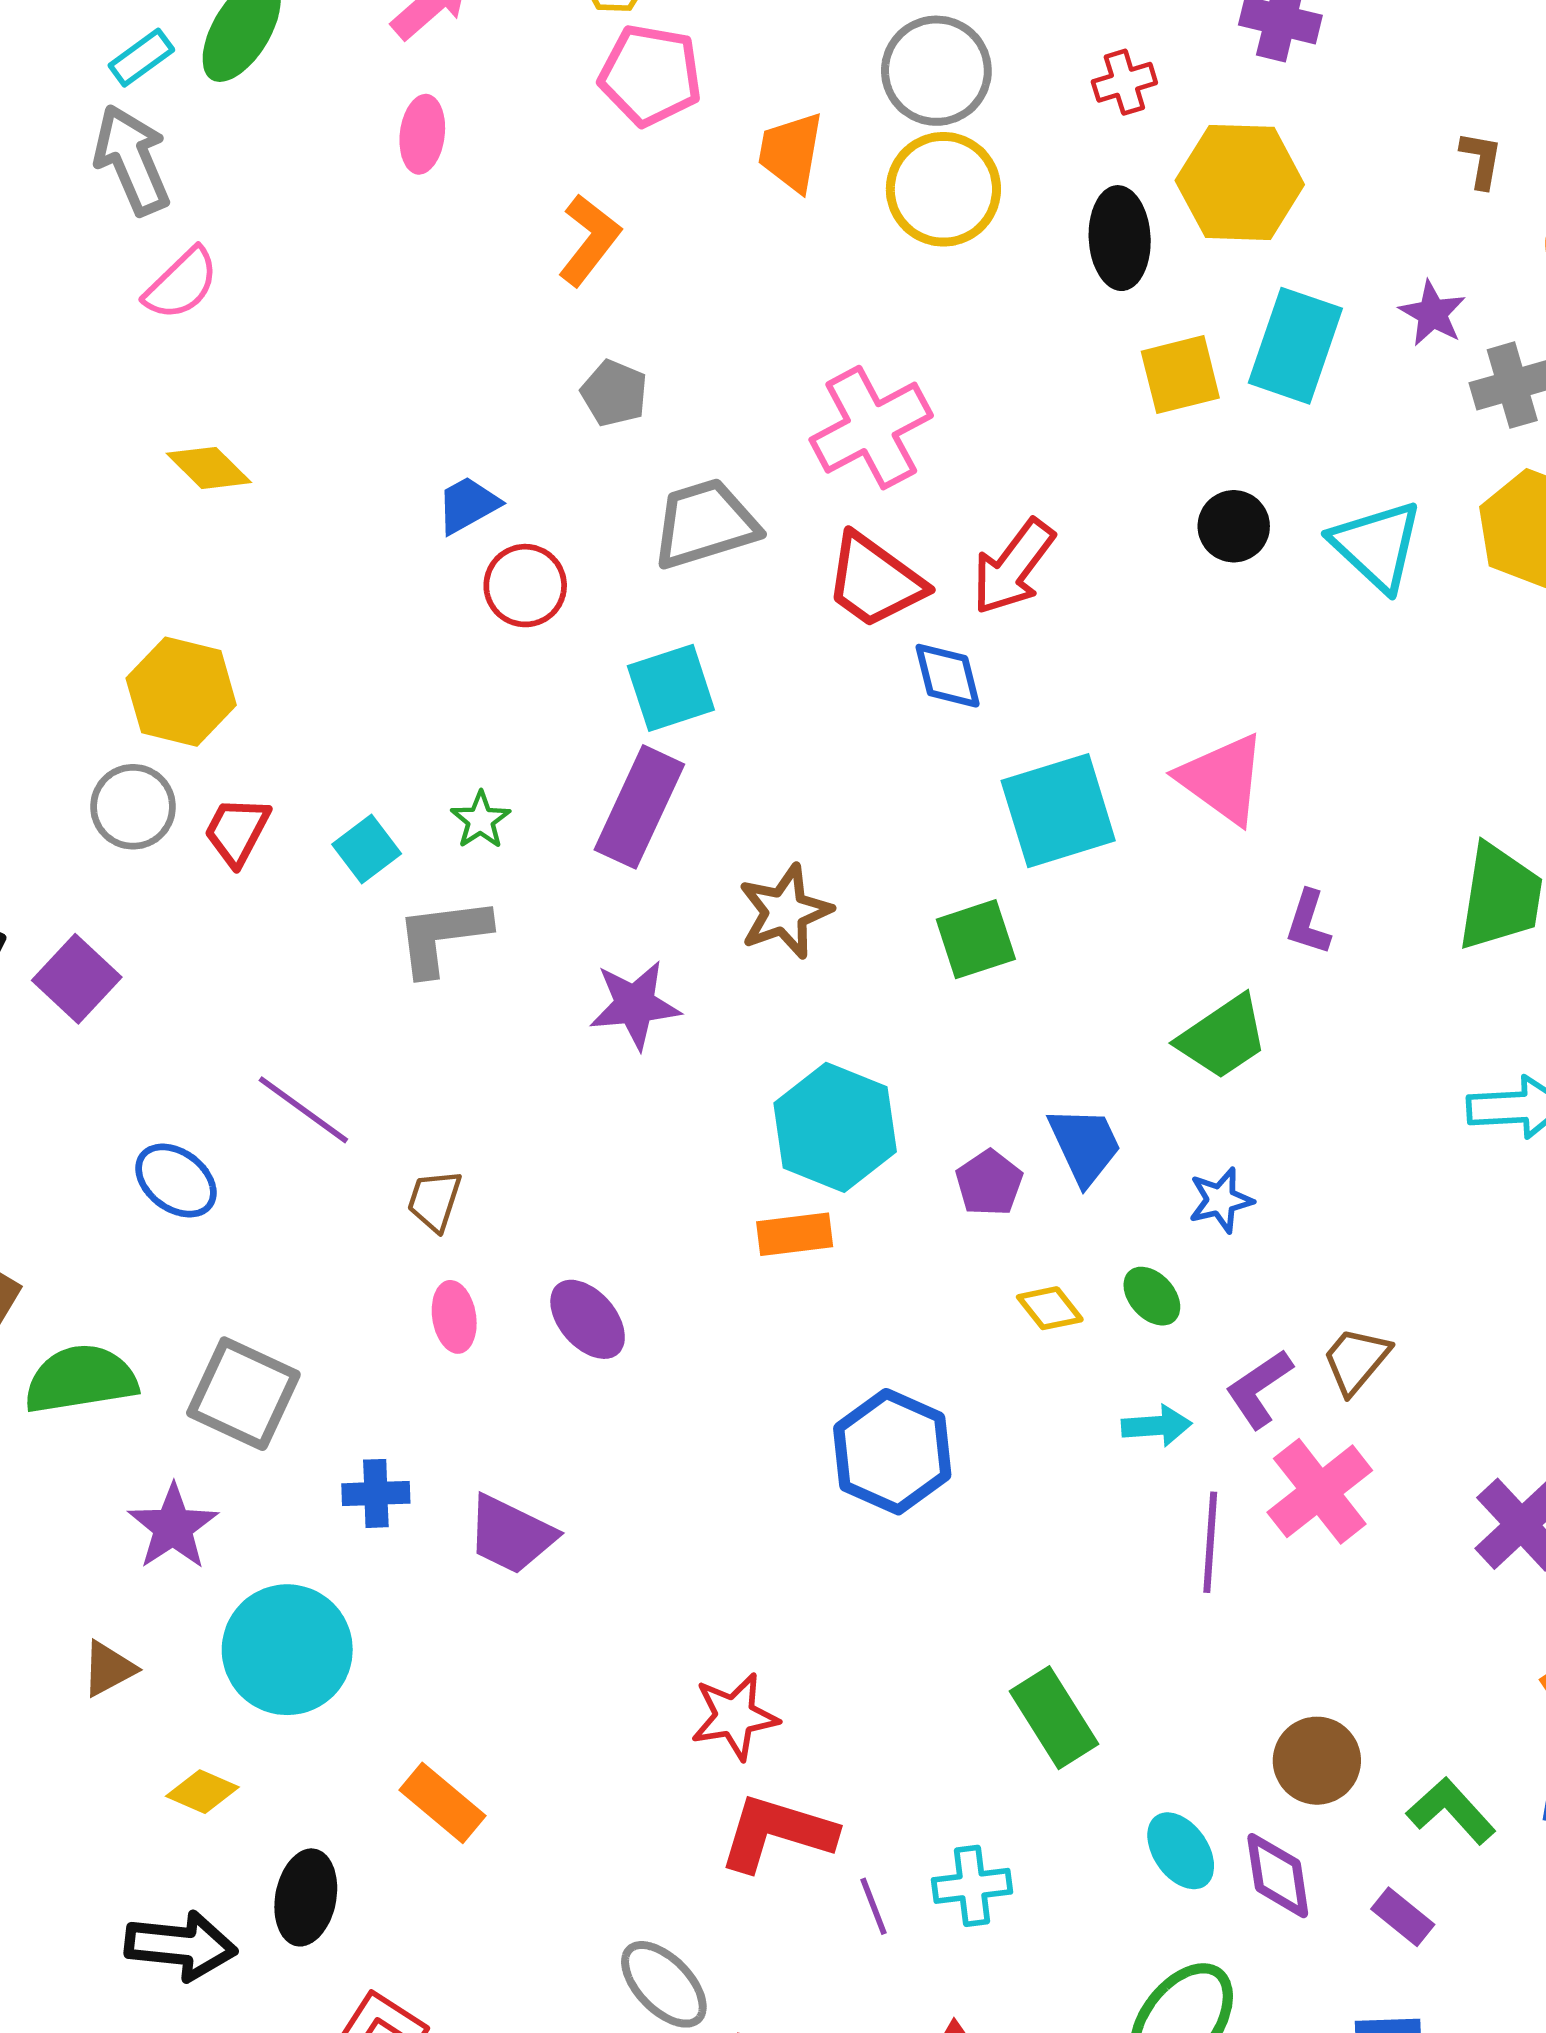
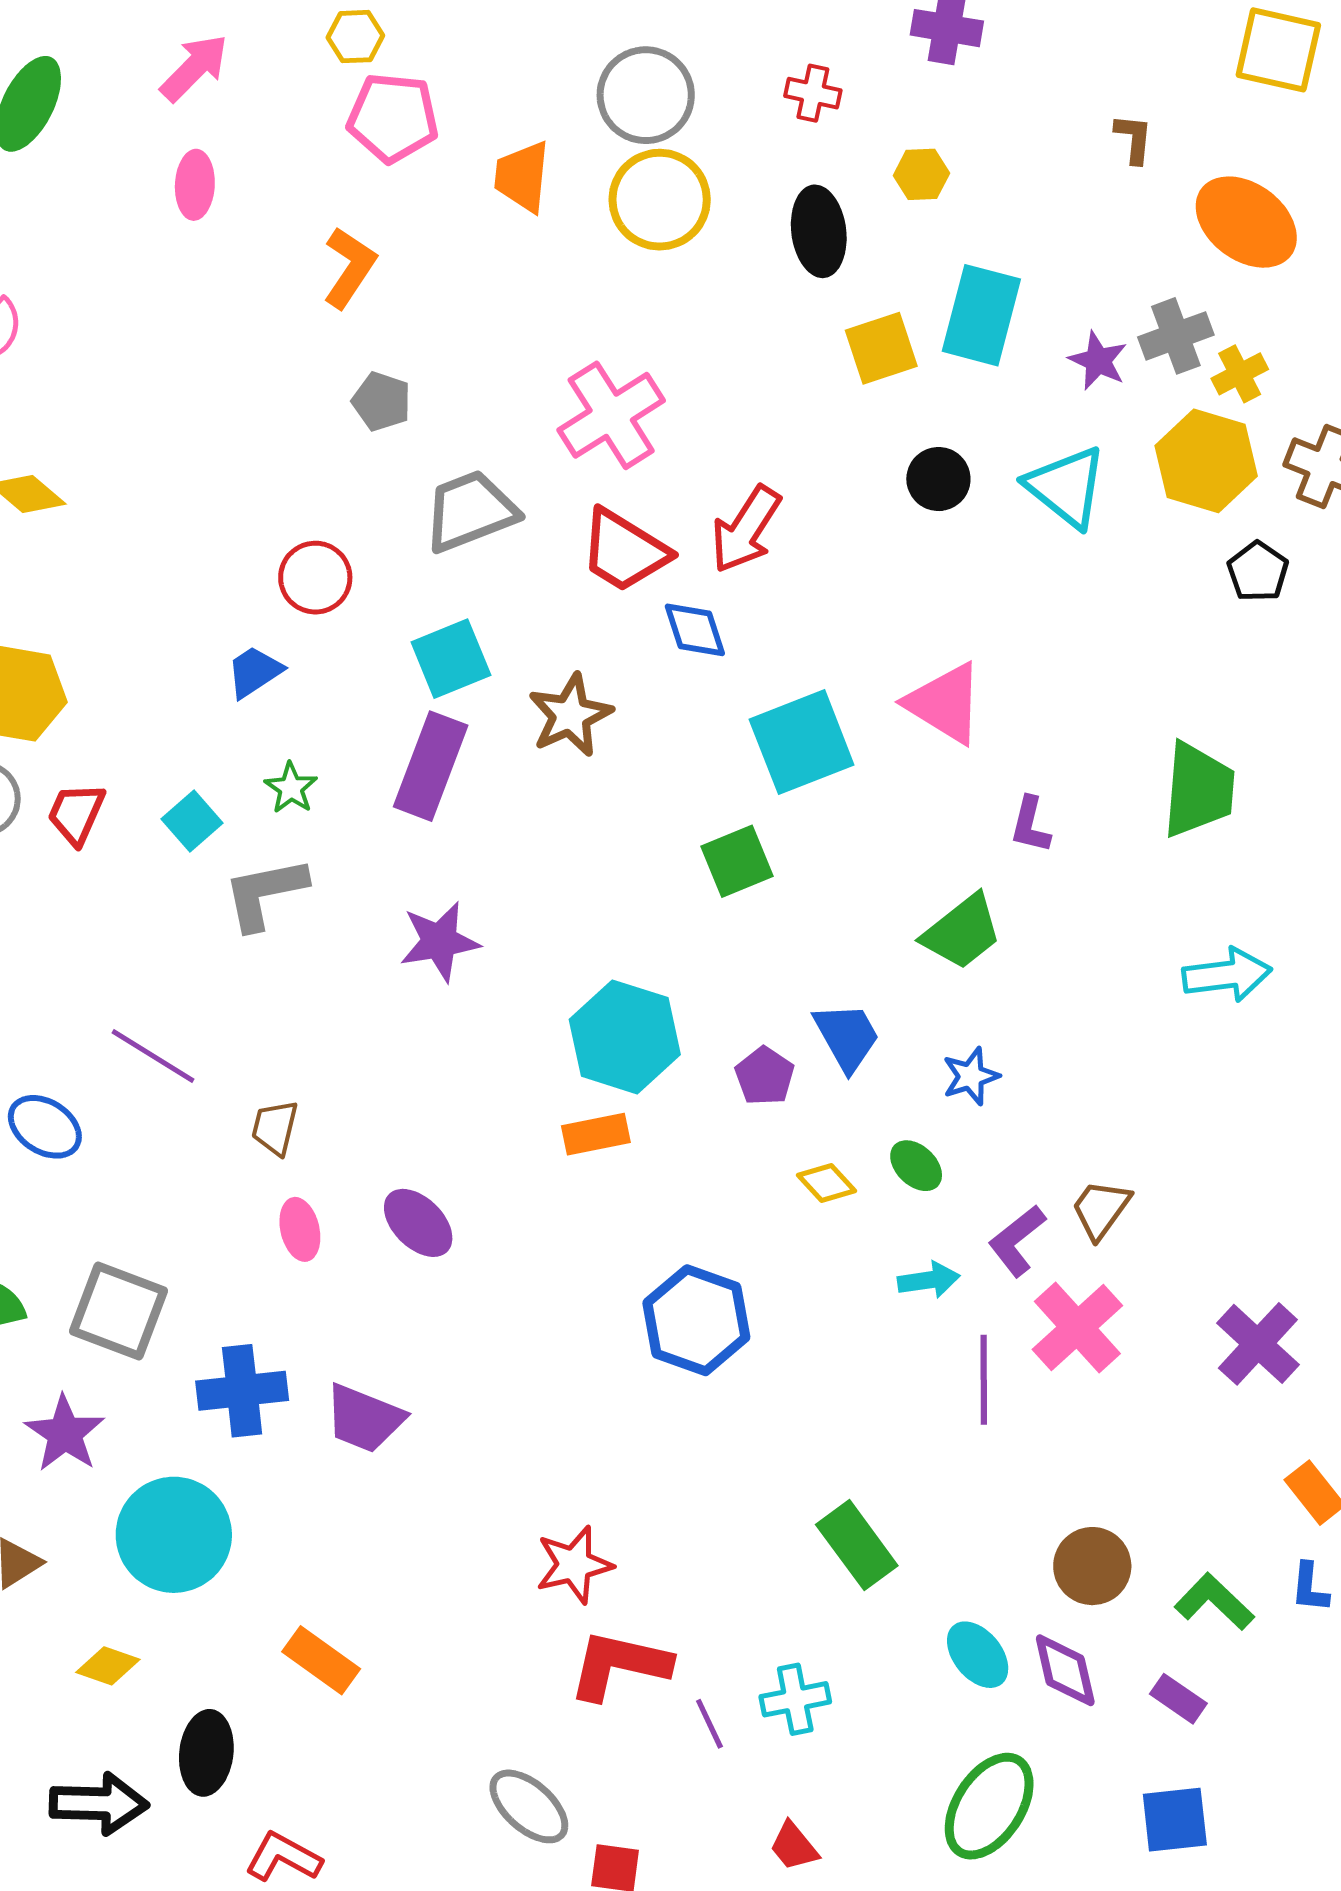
red cross: (1124, 82) -> (813, 93), turned 34
yellow hexagon: (1240, 182) -> (921, 174), size x0.5
purple star: (1432, 313) -> (1098, 361), moved
blue trapezoid: (468, 505) -> (254, 672), moved
brown star: (785, 912) -> (570, 715), moved
blue cross: (376, 1493) -> (242, 1391), size x1.5

